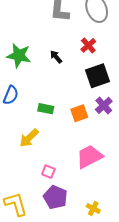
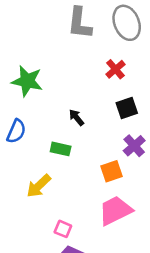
black arrow: (56, 57) -> (76, 117), moved
black square: (98, 76) -> (127, 108), size x0.7
orange square: (79, 113) -> (112, 171), moved

